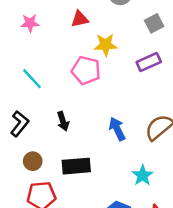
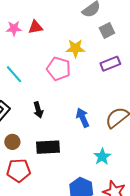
red triangle: (80, 19) -> (35, 27), moved
gray square: (154, 23) -> (107, 30), moved

